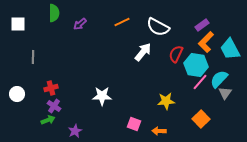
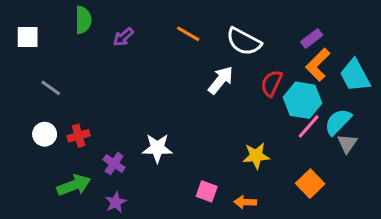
orange line: (122, 22) -> (188, 34), turned 56
gray line: (33, 57) -> (51, 88), turned -56
white circle: (17, 94) -> (45, 134), moved
purple cross: (54, 106) -> (114, 164), moved
green arrow: (48, 120) -> (74, 185), size x1.5

